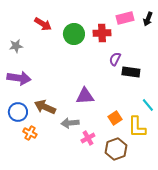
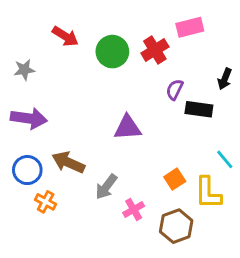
black arrow: (148, 19) -> (225, 79), moved
red cross: (102, 33) -> (155, 50), turned -30
purple triangle: (85, 96) -> (128, 127), moved
gray arrow: (70, 123) -> (106, 187), turned -48

